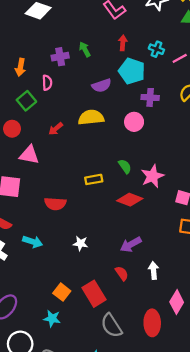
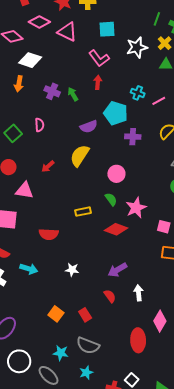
red arrow: (123, 43) -> (98, 82), moved
purple cross: (60, 57) -> (52, 91), moved, turned 35
orange arrow: (20, 67) -> (19, 84), moved
green square: (26, 101) -> (13, 133), moved
yellow semicircle: (91, 117) -> (80, 156), turned -50
pink circle: (134, 122) -> (116, 174), moved
red rectangle: (94, 294) -> (85, 315), size x0.6
cyan star: (52, 319) -> (61, 353), moved
gray semicircle: (111, 326) -> (88, 346), moved, turned -35

